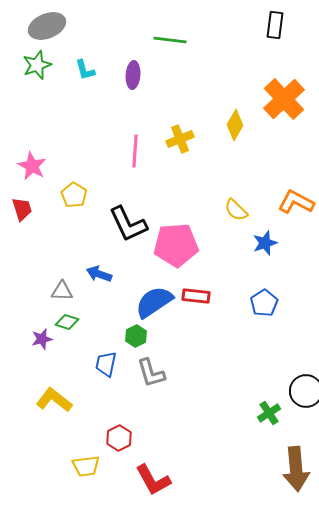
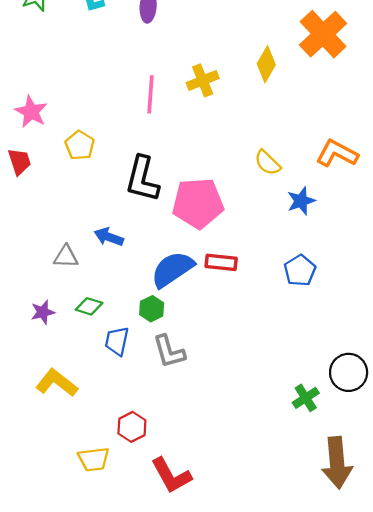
black L-shape: (128, 224) -> (142, 179), turned 39
green diamond: (67, 322) -> (89, 306), moved

